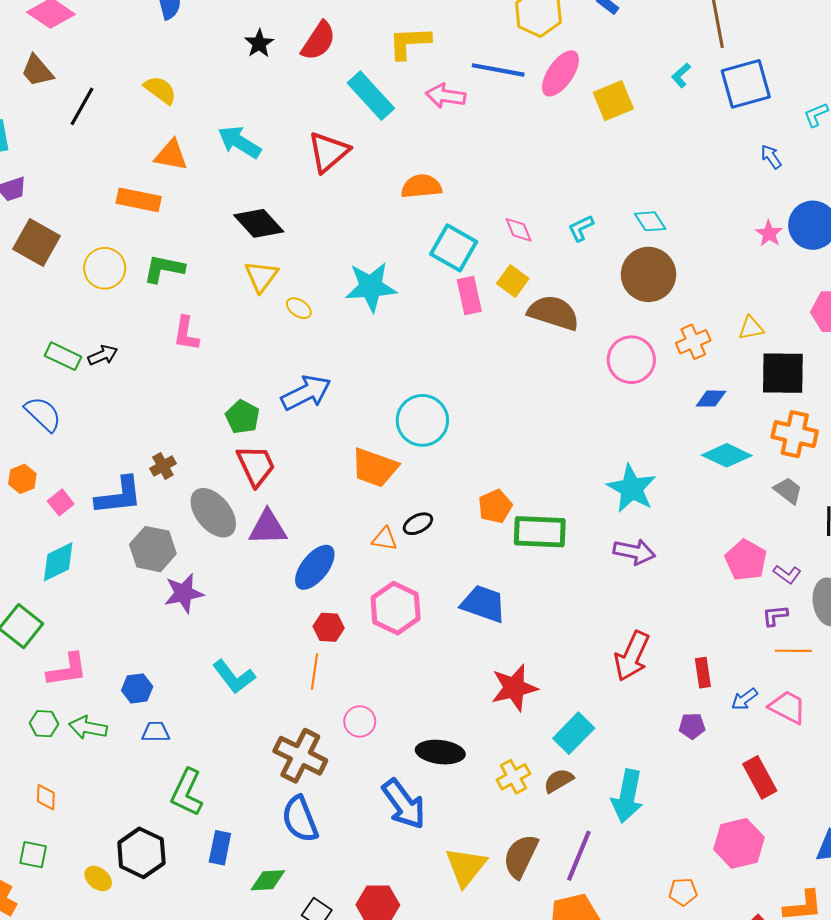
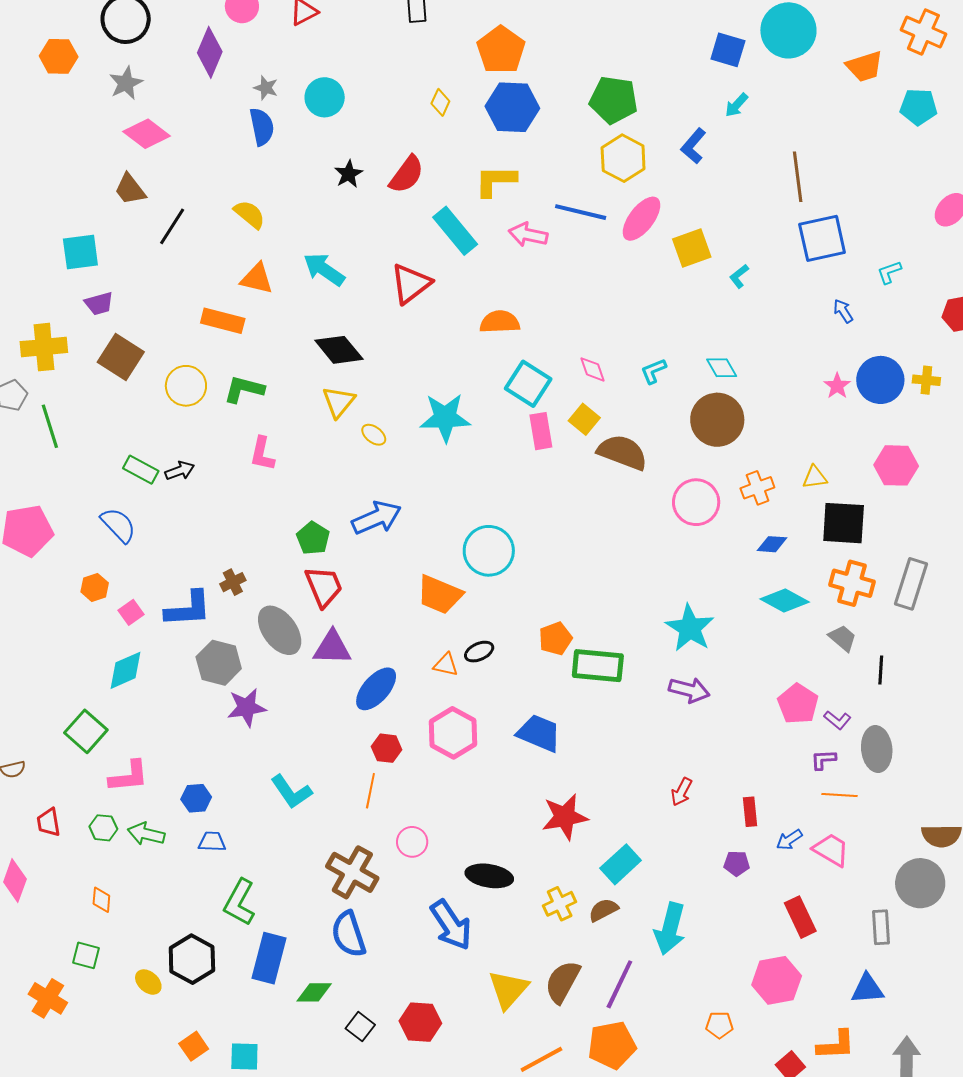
cyan L-shape: (681, 75) -> (739, 276), moved
red arrow: (632, 656) -> (682, 792), size x0.6
blue rectangle: (220, 848) -> (269, 958), size x1.5

